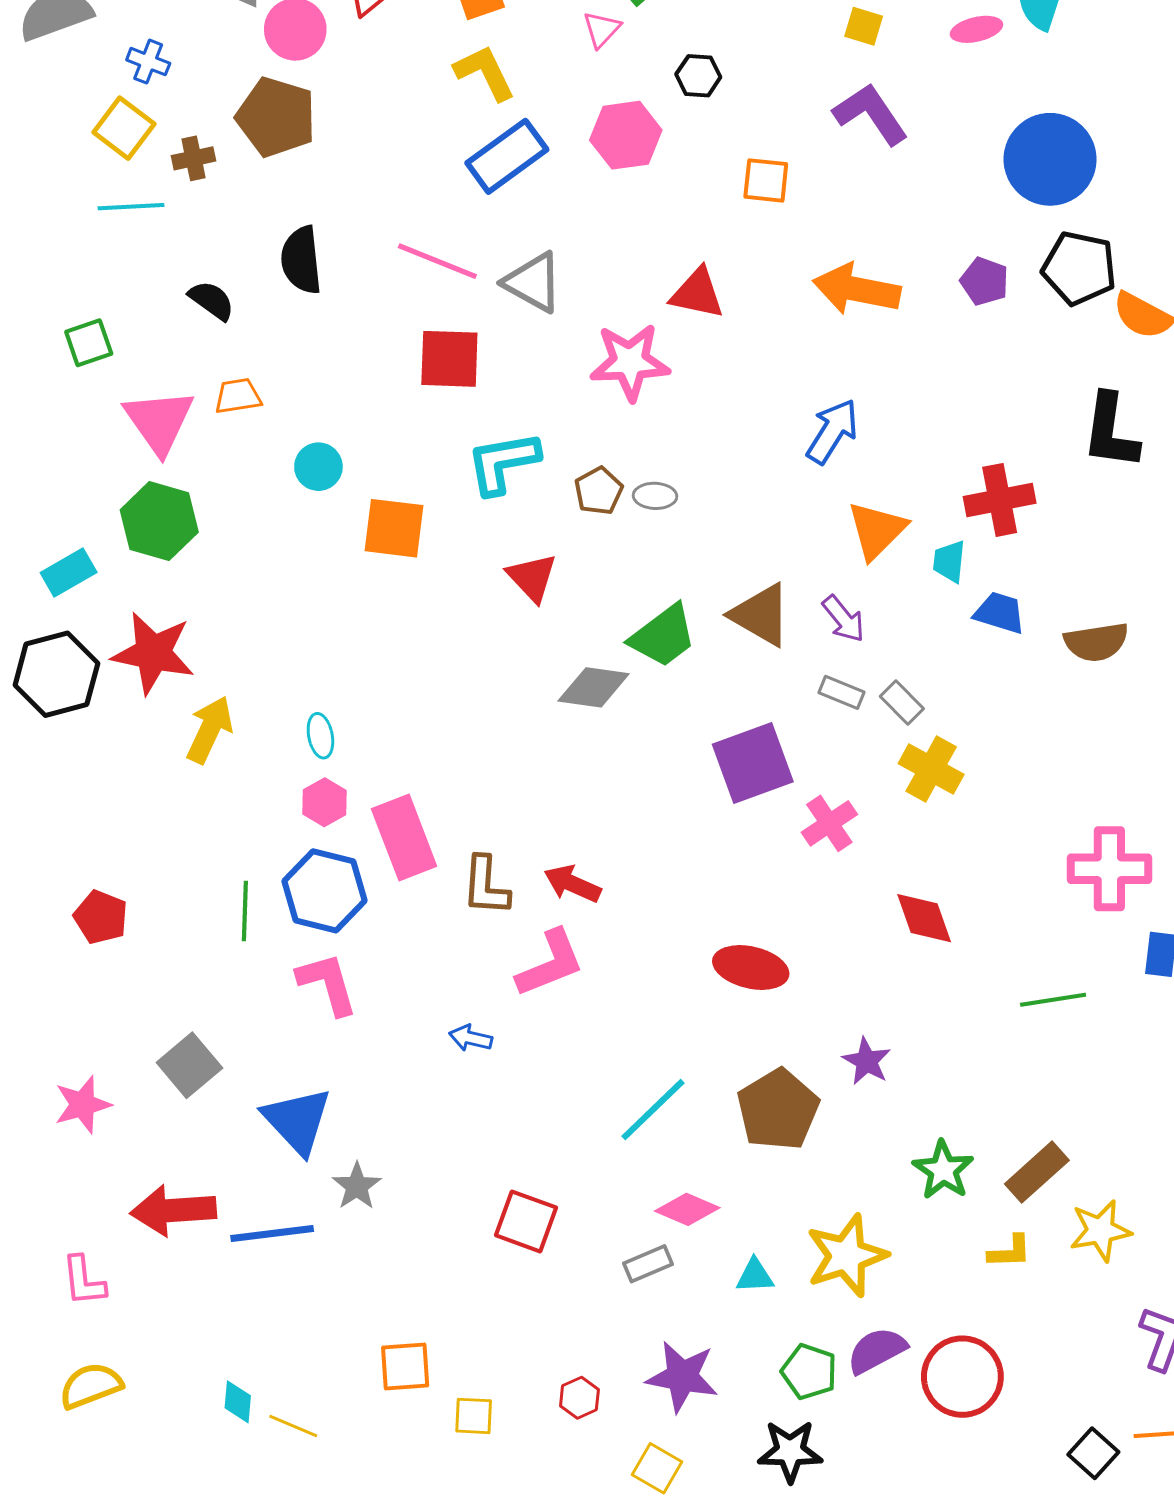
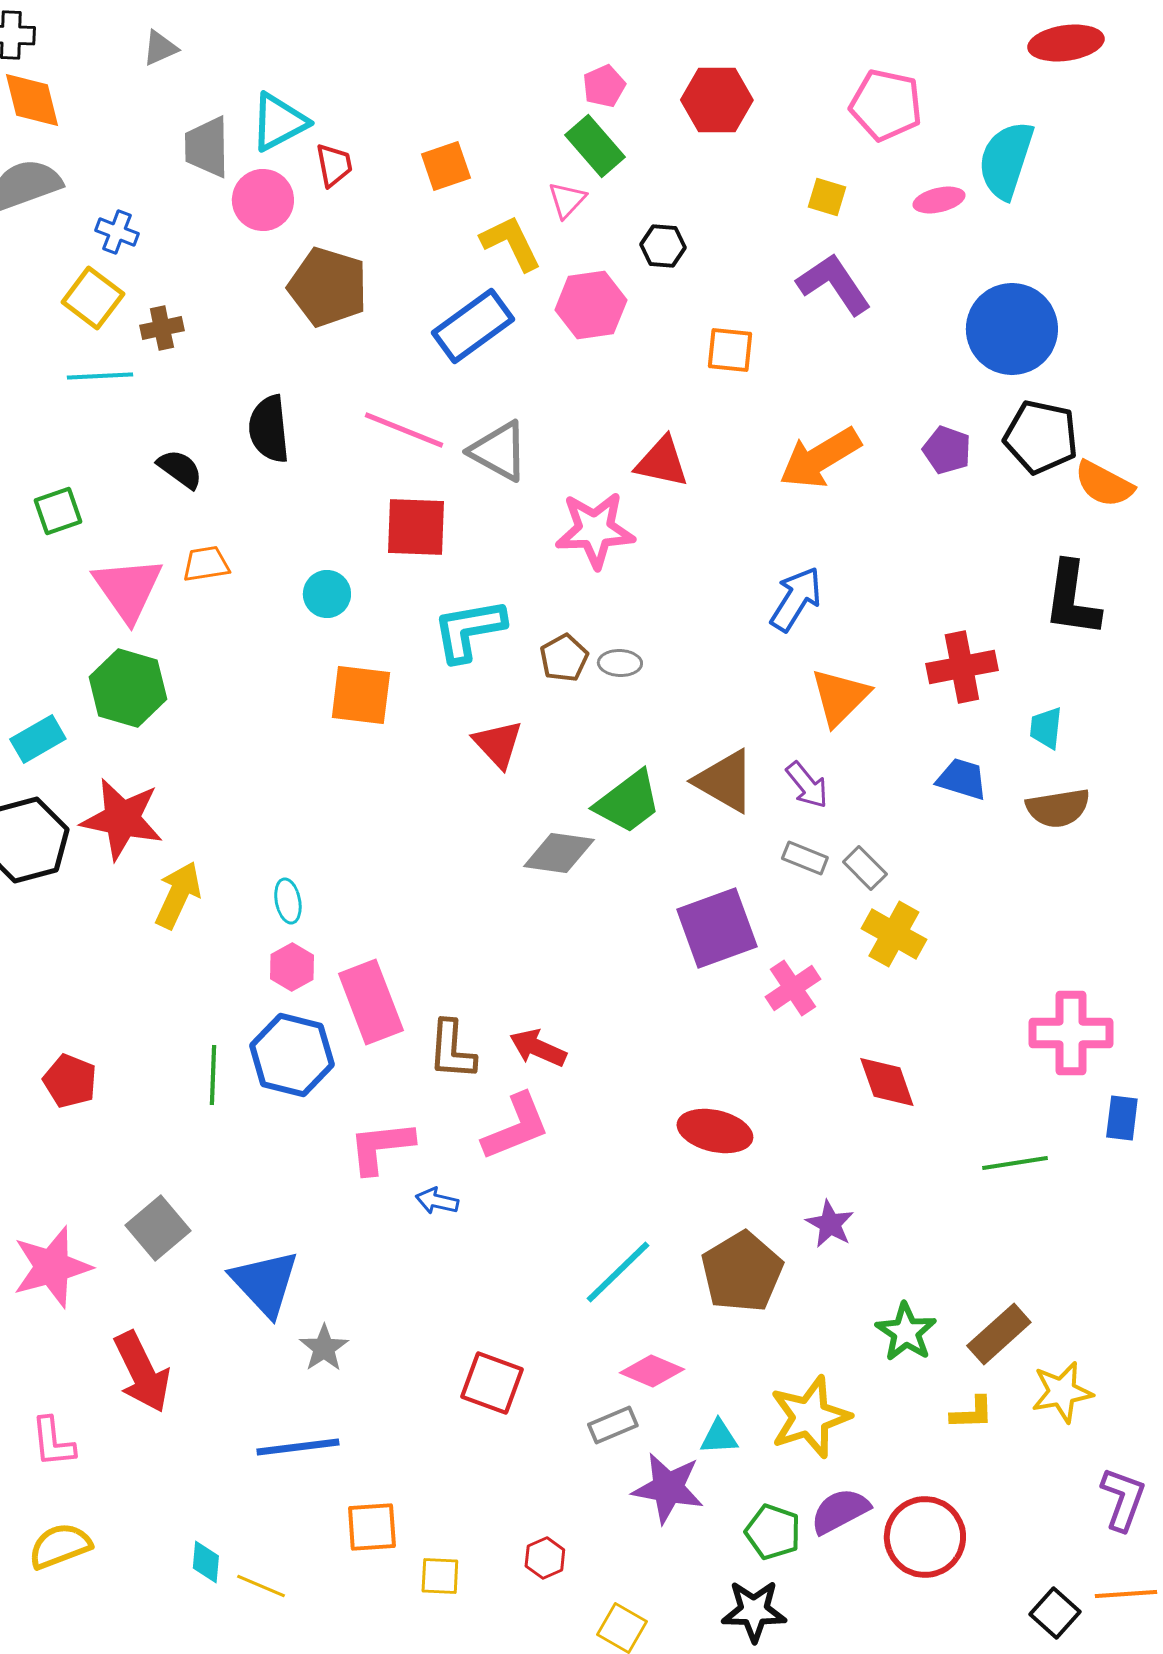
yellow L-shape: (485, 73) -> (511, 243), moved
brown pentagon: (276, 117) -> (328, 287), moved
orange arrow: (857, 289) -> (820, 458), turned -42
cyan circle: (318, 467) -> (327, 594), moved
cyan trapezoid: (949, 561) -> (1046, 728), moved
pink L-shape: (328, 984) -> (381, 1147), moved, turned -80
pink star: (83, 1105) -> (52, 1267), size x1.4
red arrow: (173, 1210) -> (142, 1372), turned -112
blue line: (272, 1234) -> (298, 1447), moved
purple star: (682, 1377) -> (668, 1488), moved

